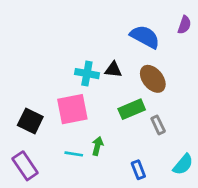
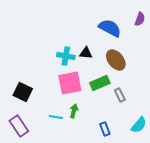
pink square: (72, 109) -> (70, 83), moved

